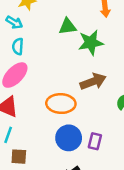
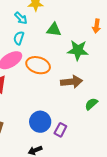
green triangle: (68, 27) -> (54, 30), moved
orange ellipse: (61, 104) -> (38, 65), moved

